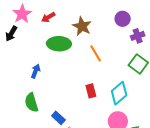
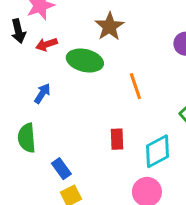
red arrow: (48, 17) -> (47, 44), moved
brown star: (82, 26) -> (110, 26), moved
black arrow: (11, 34) -> (18, 31), turned -56

